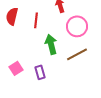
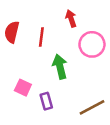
brown line: (77, 54) -> (92, 107), moved
pink square: (16, 68) -> (23, 88), moved, turned -32

